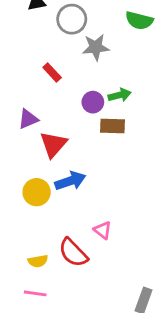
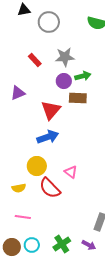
gray star: (96, 47) -> (65, 57), moved
red triangle: (53, 144) -> (51, 110), moved
yellow circle: (37, 192) -> (37, 166), moved
yellow semicircle: (38, 261) -> (19, 188), moved

